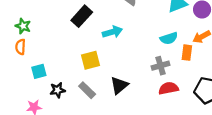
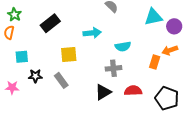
black rectangle: (82, 16) -> (50, 23), moved
cyan semicircle: (169, 38) -> (123, 46), moved
gray cross: (161, 66) -> (113, 68), moved
black triangle: (119, 85) -> (103, 92), moved

